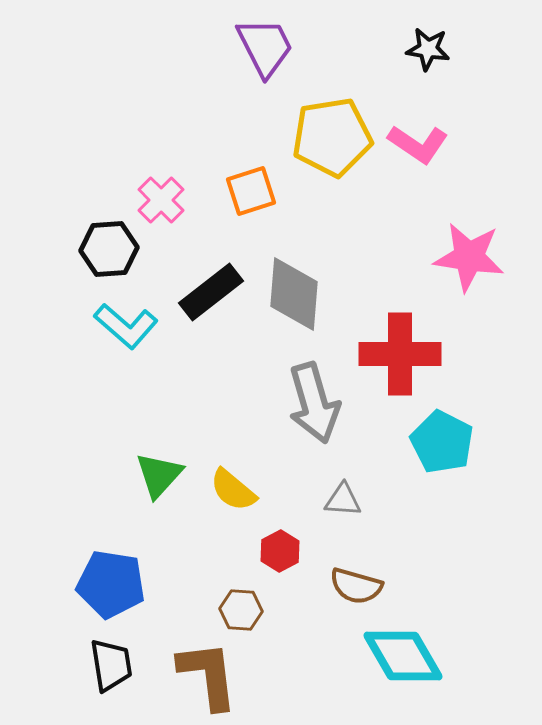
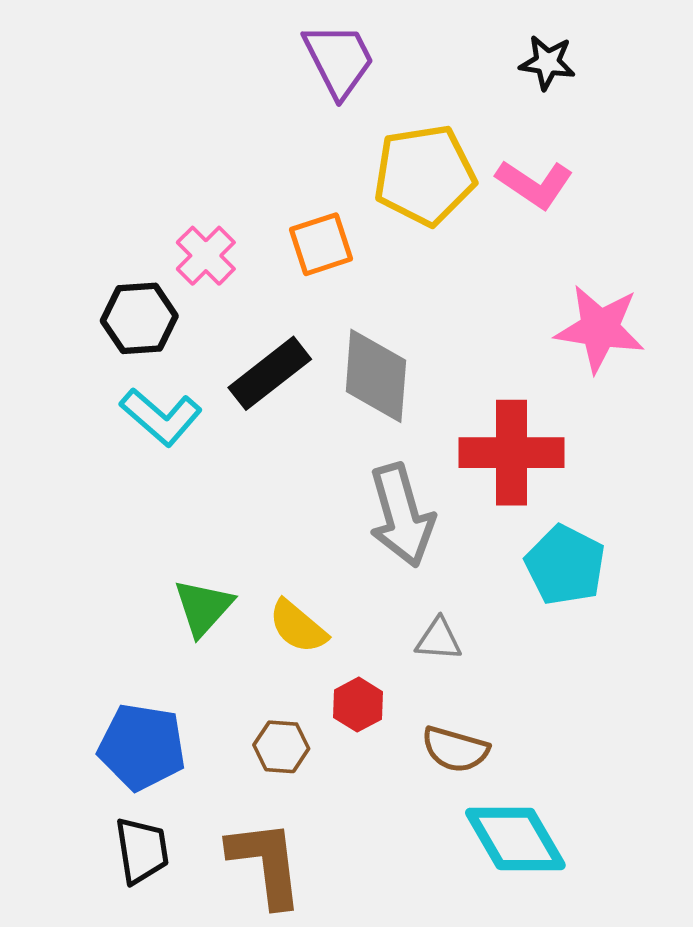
brown hexagon: (241, 610) -> (281, 747), moved

